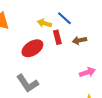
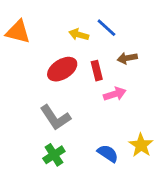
red rectangle: (57, 37) -> (97, 71), moved
pink arrow: (87, 72) -> (115, 94), moved

